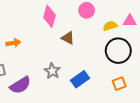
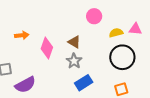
pink diamond: (49, 16) -> (47, 48), moved
orange arrow: (13, 43) -> (22, 35), moved
gray star: (52, 71) -> (74, 61), moved

